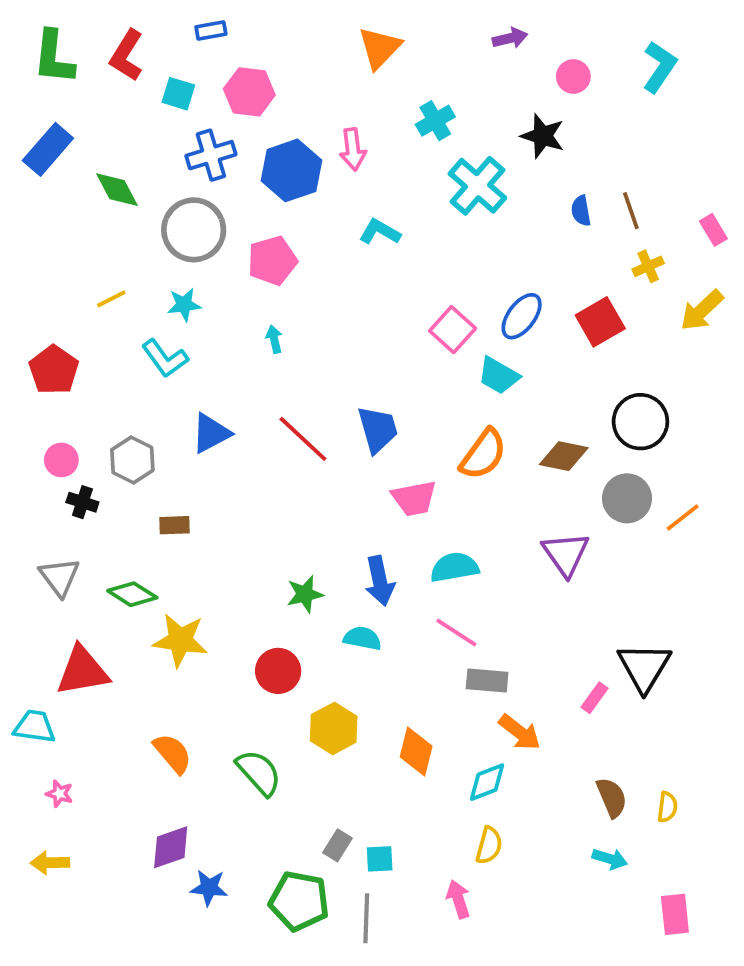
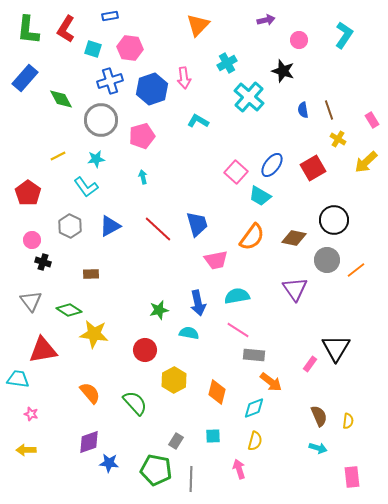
yellow cross: (648, 266) -> (338, 139), turned -35
gray hexagon: (132, 460) -> (70, 226), moved
cyan square: (380, 859) -> (213, 436), moved

